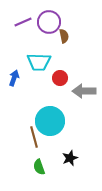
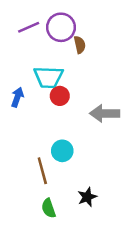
red circle: (60, 78) -> (60, 96), moved
cyan circle: (50, 121) -> (62, 151), size x0.6

